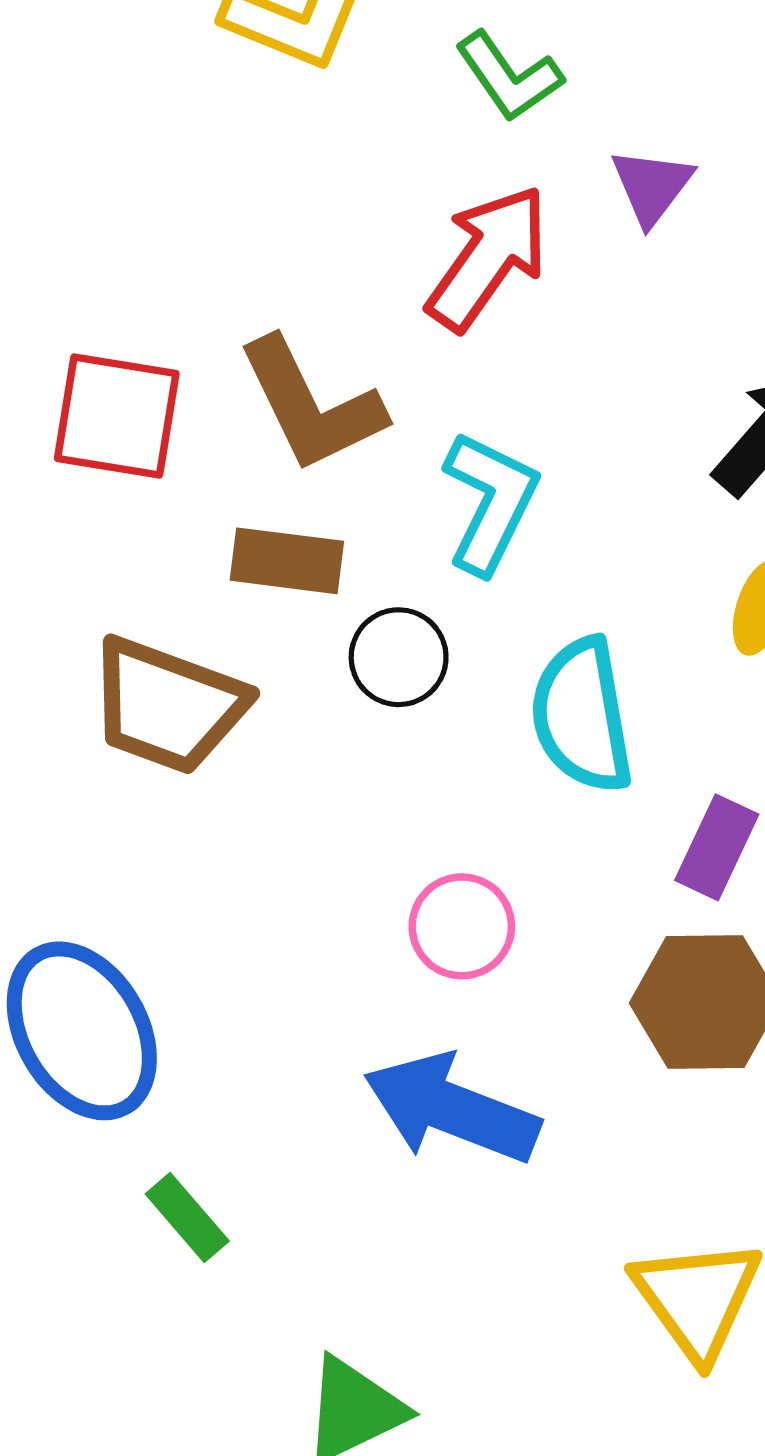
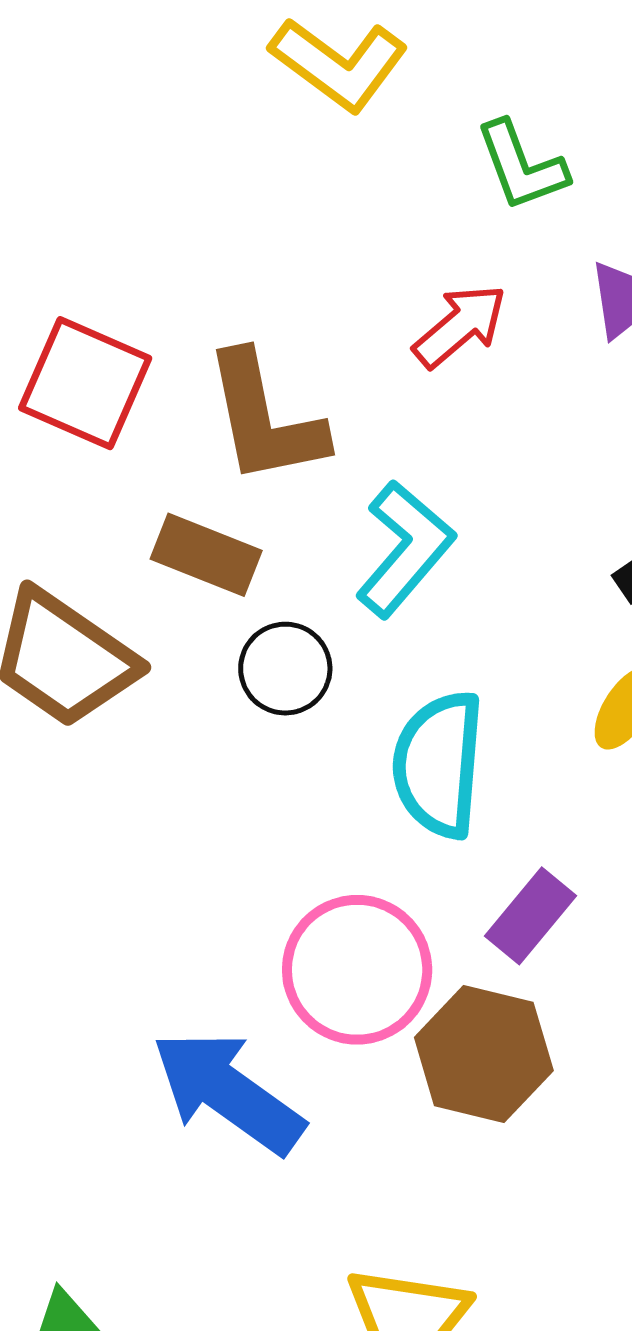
red arrow: (488, 258) -> (460, 326), size x0.7
pink circle: (462, 926) -> (357, 970), moved, size x1.5

